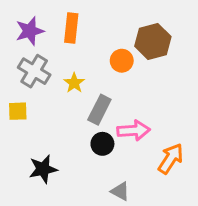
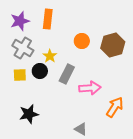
brown hexagon: (153, 41) -> (113, 45), moved
yellow square: (18, 111) -> (20, 75), moved
black circle: (102, 144) -> (40, 71), moved

